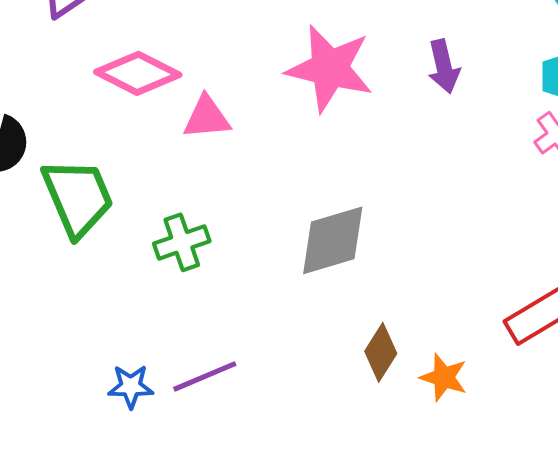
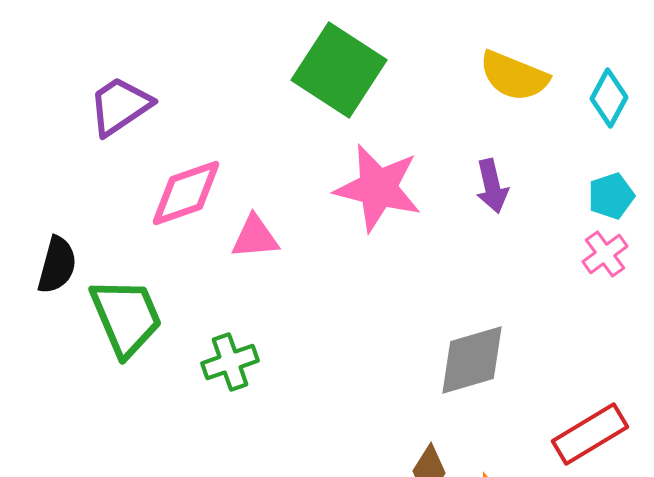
pink diamond: (138, 73) -> (186, 193), turned -46
gray diamond: (333, 240) -> (472, 360), moved

